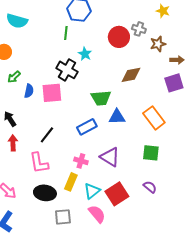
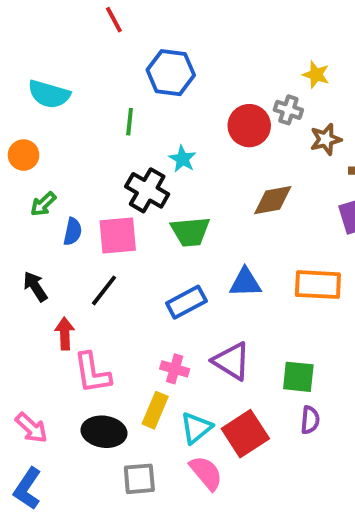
yellow star: (163, 11) -> (316, 75), moved
green line: (66, 33) -> (130, 122), moved
green trapezoid: (101, 98) -> (190, 232), moved
orange rectangle: (154, 118) -> (318, 285), turned -50
black line: (47, 135) -> (104, 290), moved
red arrow: (13, 143) -> (65, 334), moved
green square: (151, 153) -> (298, 377), moved
purple semicircle: (150, 187) -> (310, 420), turned 56

